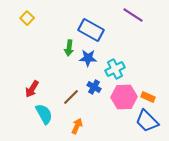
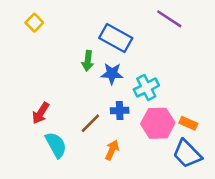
blue cross: (94, 87) -> (120, 111), turned -32
orange arrow: (77, 126) -> (112, 150), moved

